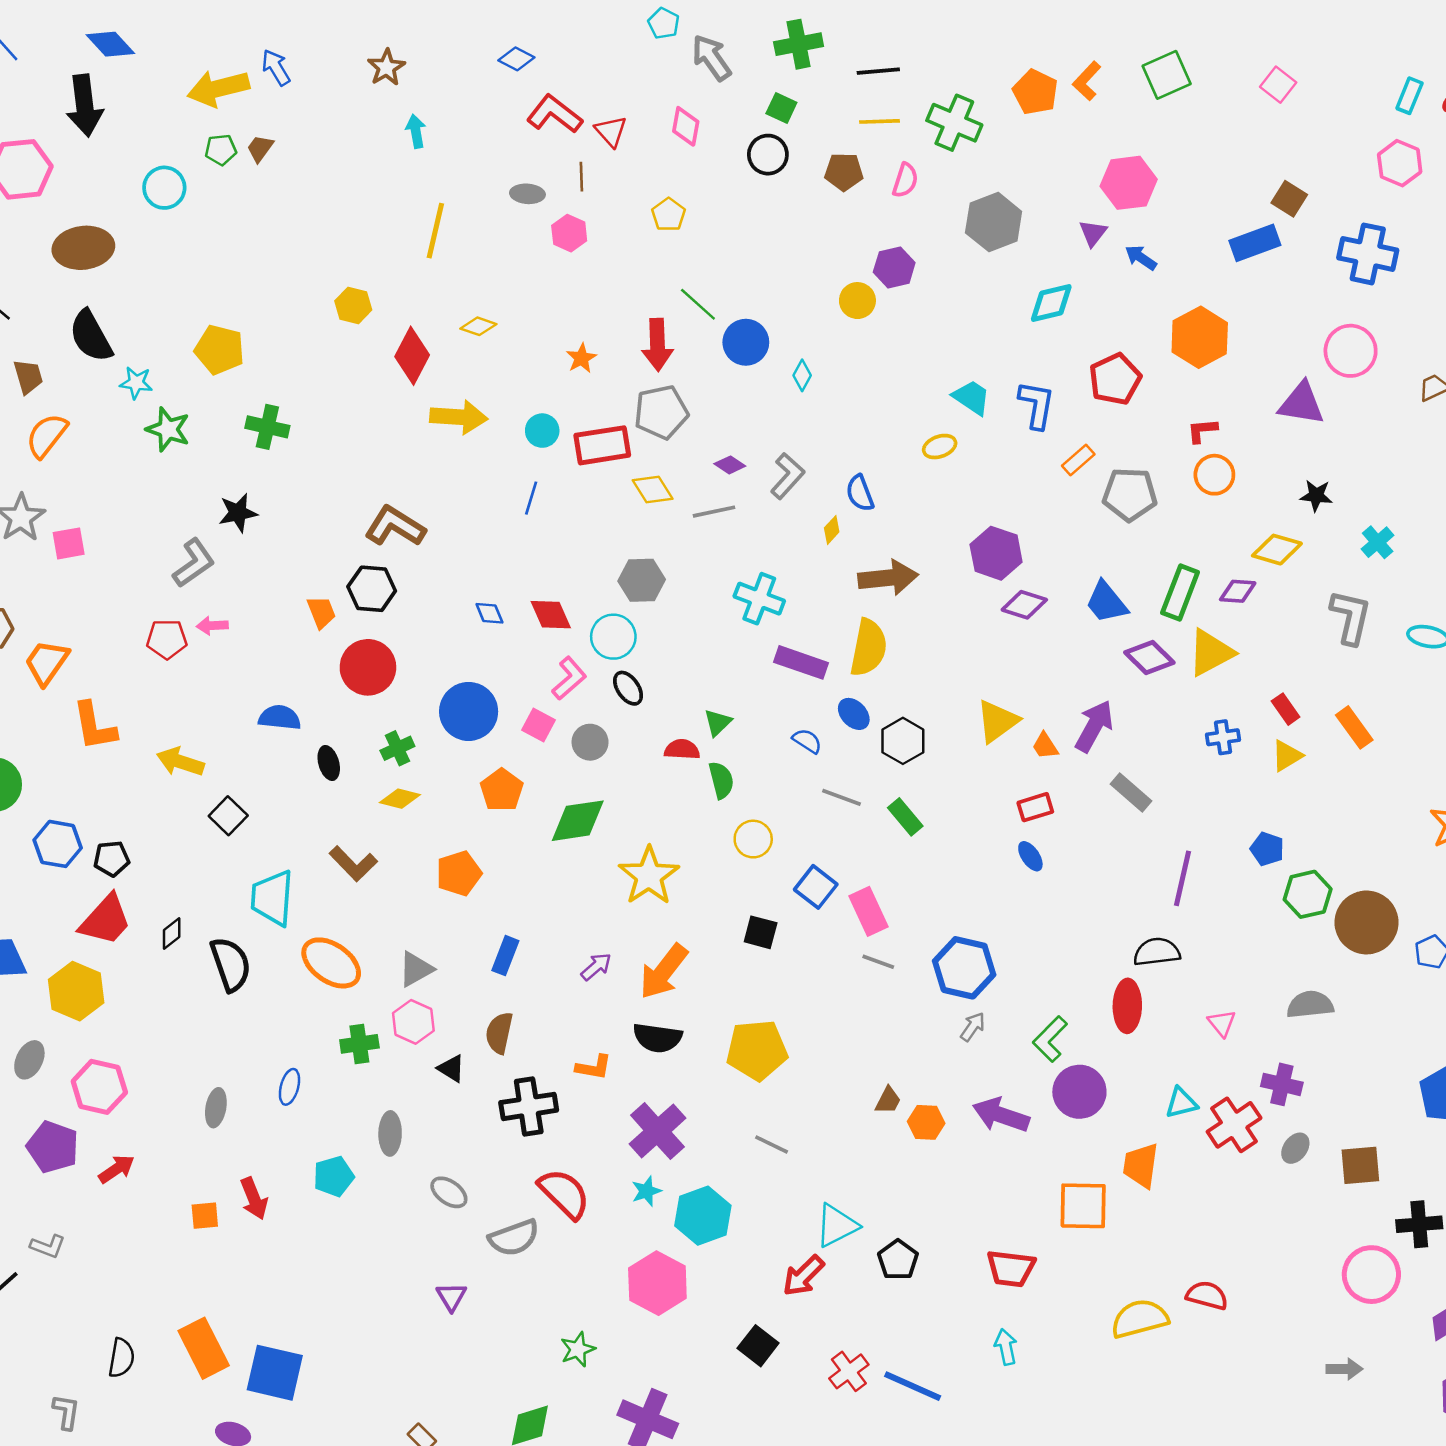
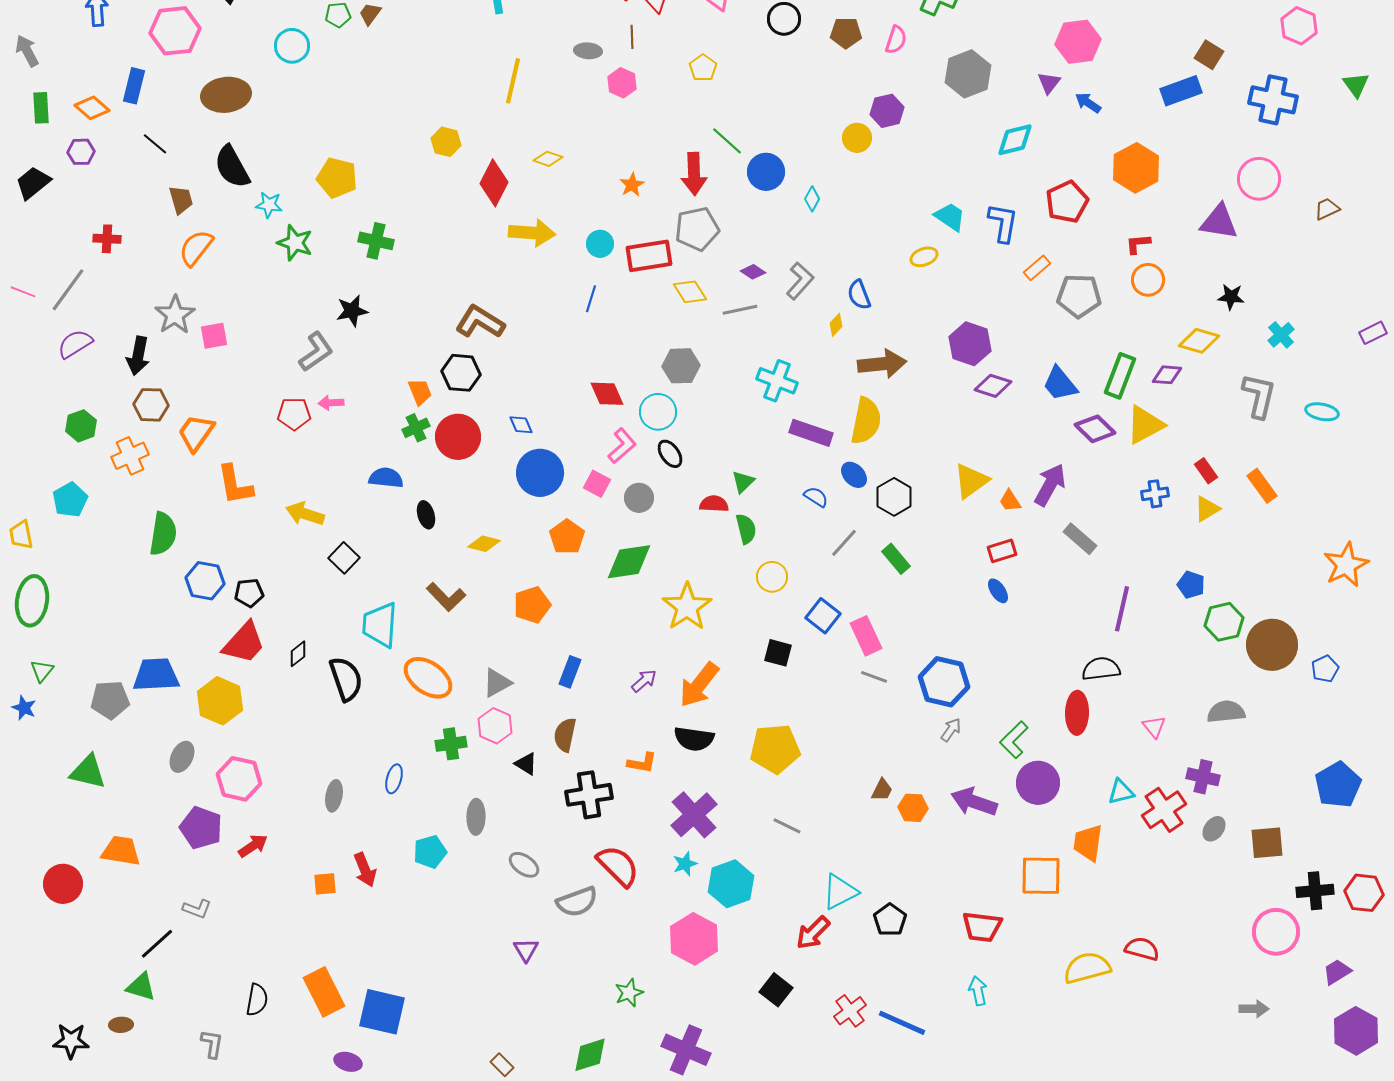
blue diamond: (489, 613) -> (521, 425), moved
green cross: (397, 748) -> (416, 428), moved
gray line: (841, 797) -> (844, 543), turned -68

